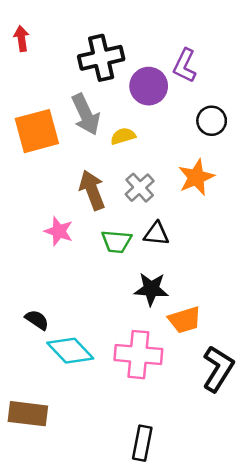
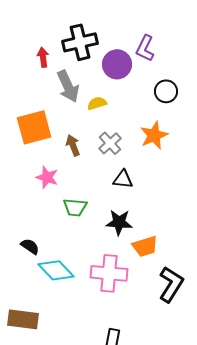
red arrow: (21, 39) -> (43, 57), moved
orange square: (37, 131) -> (34, 127), moved
brown arrow: (92, 190) -> (73, 145), size x0.7
green trapezoid: (117, 242) -> (75, 207), moved

